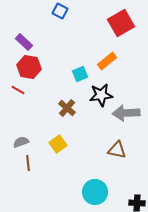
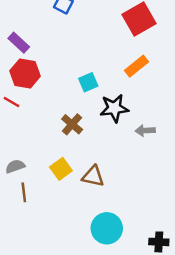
orange rectangle: (107, 61) -> (136, 66), moved
gray arrow: (126, 113) -> (145, 130), size x0.6
brown triangle: (117, 150) -> (93, 176), moved

